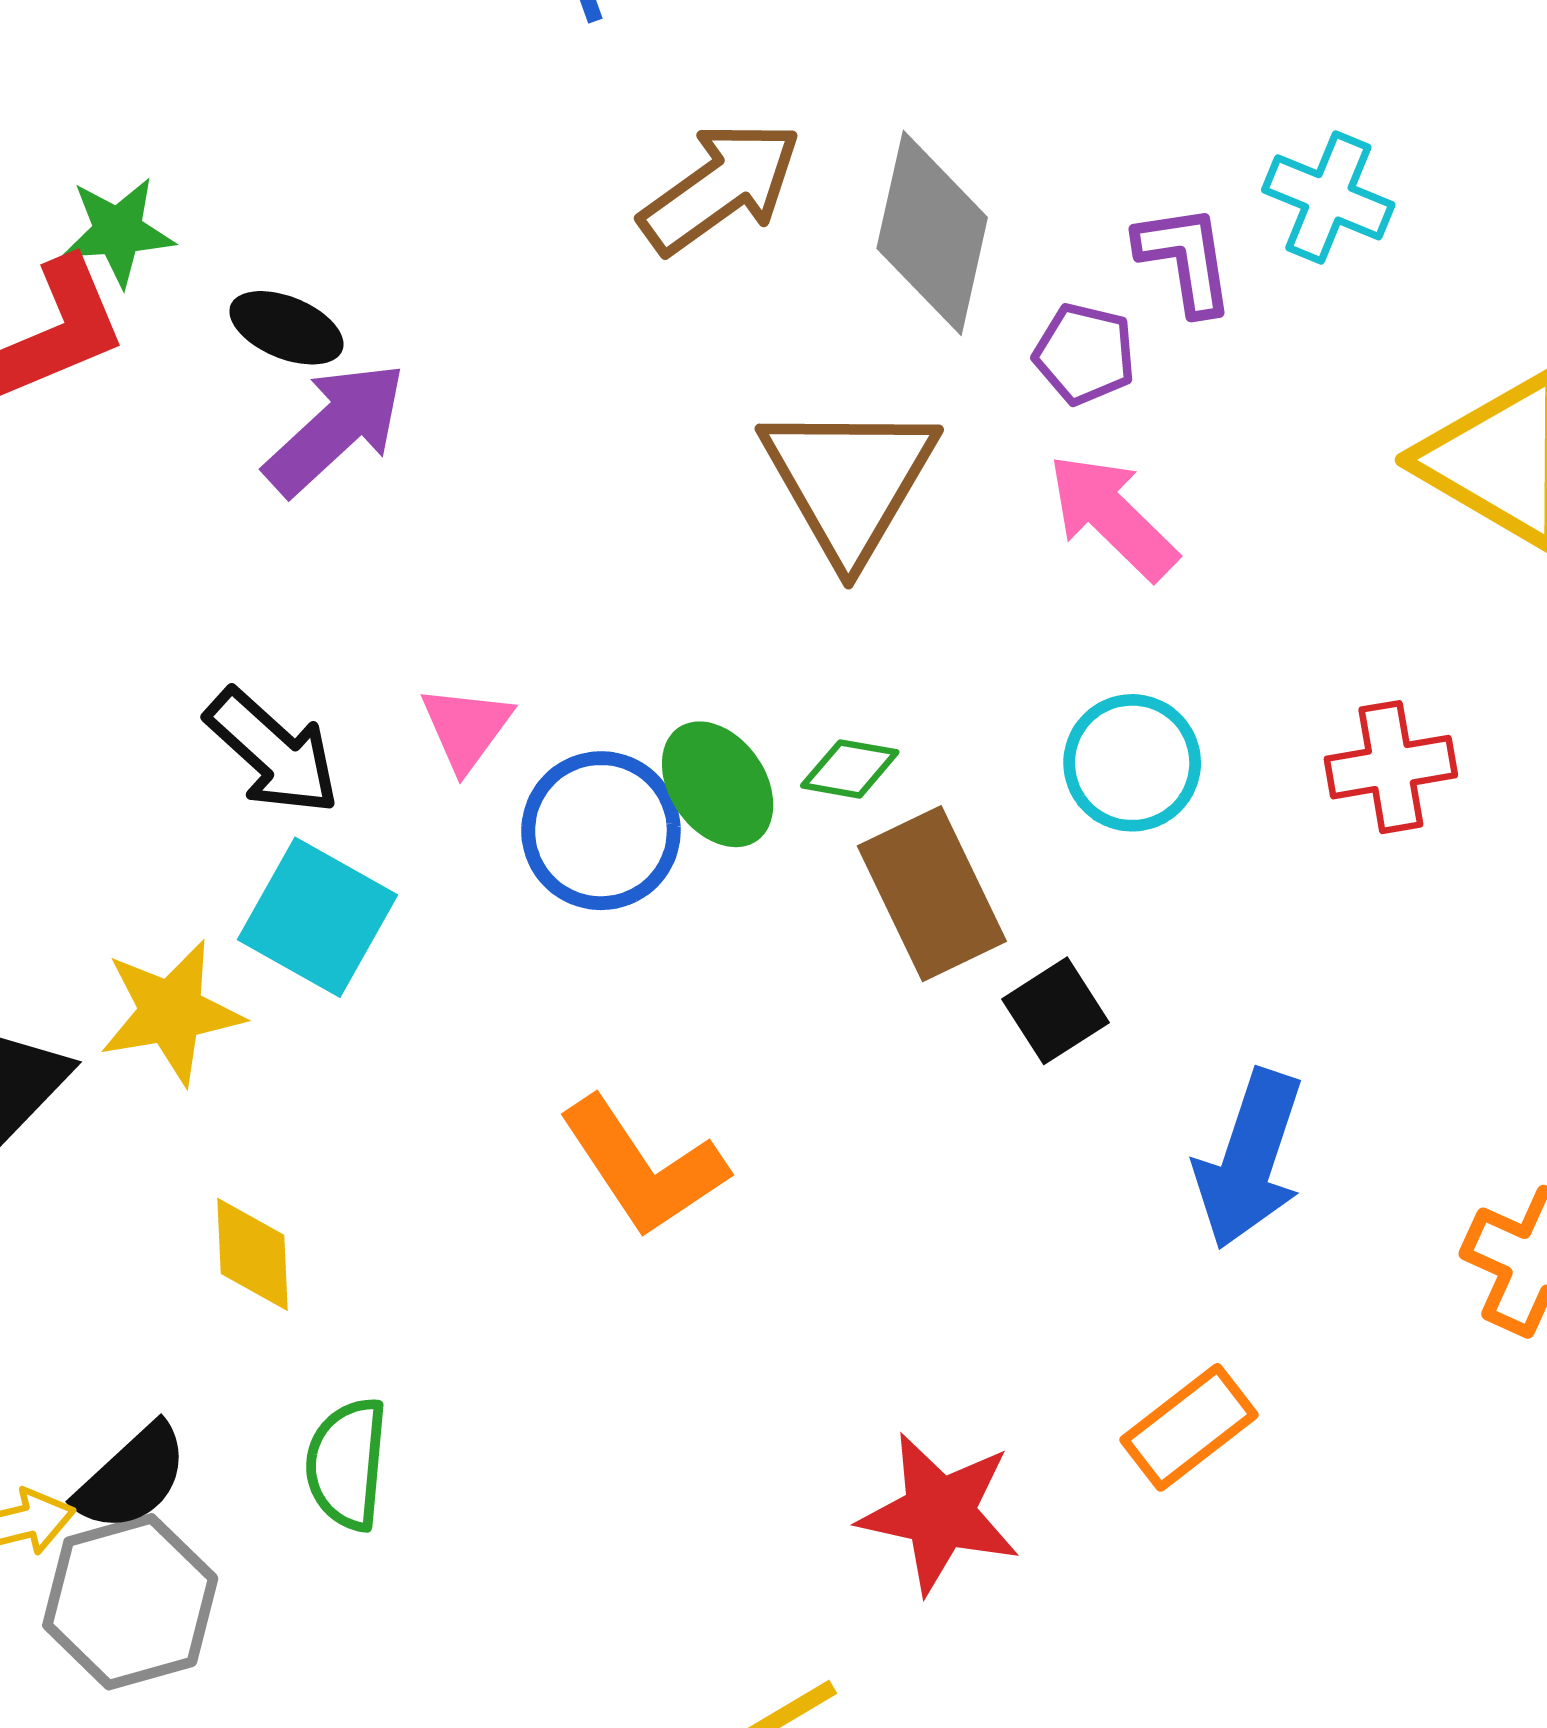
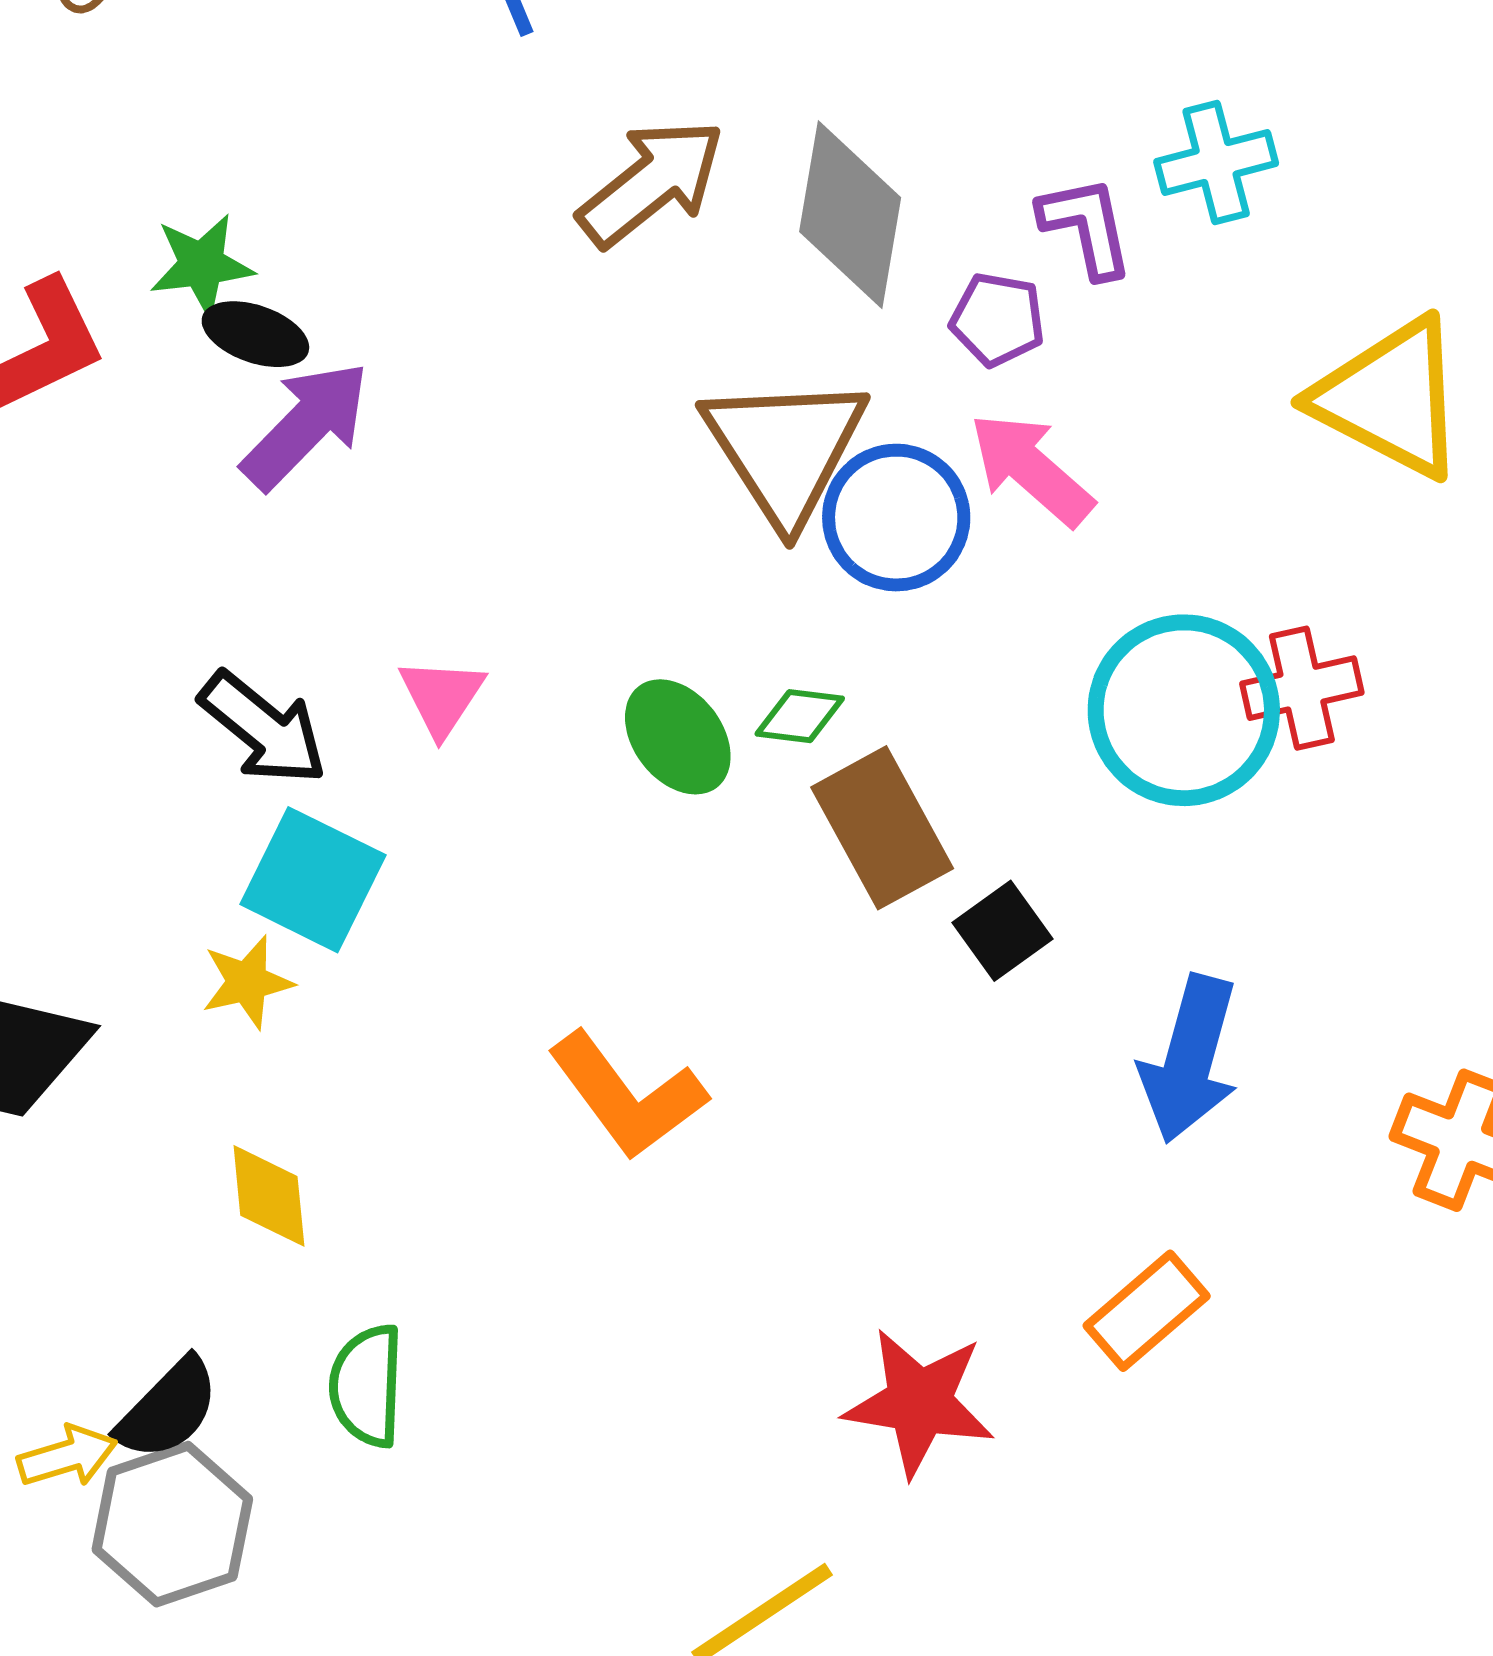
cyan cross: (1328, 197) -> (1216, 162), turned -34
green star: (118, 232) -> (202, 265), moved
cyan circle: (1132, 763) -> (1184, 710), moved, size x1.5
blue circle: (601, 831) -> (896, 518), moved
yellow star: (171, 1012) -> (247, 982), moved, size x0.7

